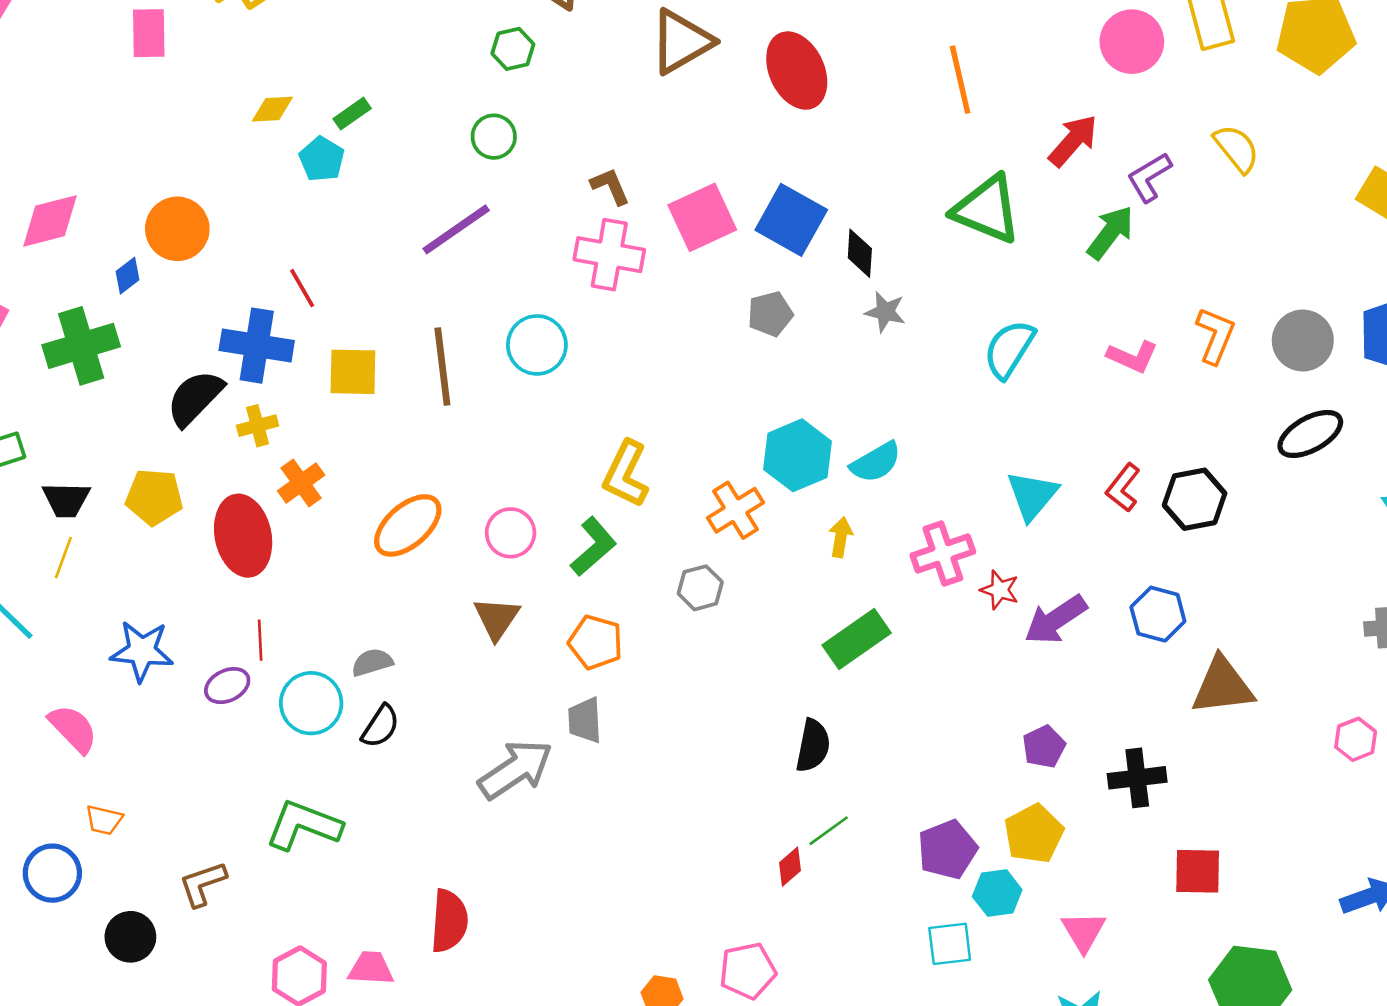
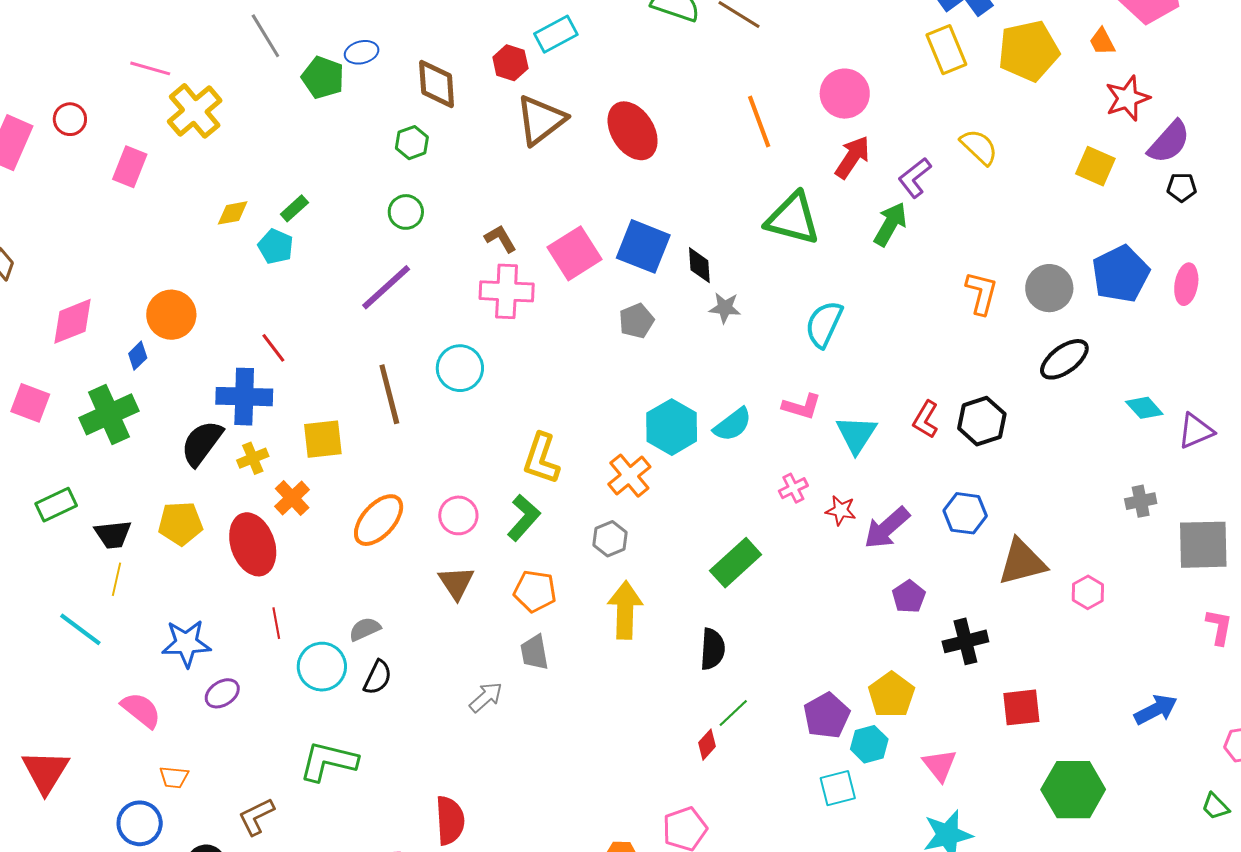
pink rectangle: (149, 33) -> (130, 167), turned 30
pink circle: (1132, 42) -> (845, 94), moved
pink L-shape: (1133, 357) -> (802, 407), moved
yellow square: (353, 372) -> (323, 439), moved
yellow arrow: (841, 537) -> (625, 610), moved, size x1.8
pink cross: (943, 554) -> (793, 488), size x0.6
purple ellipse: (227, 686) -> (222, 693), moved
pink hexagon: (1356, 739) -> (1088, 592), moved
purple pentagon: (1044, 747) -> (909, 597), moved
gray arrow: (516, 769) -> (486, 697), size x0.6

